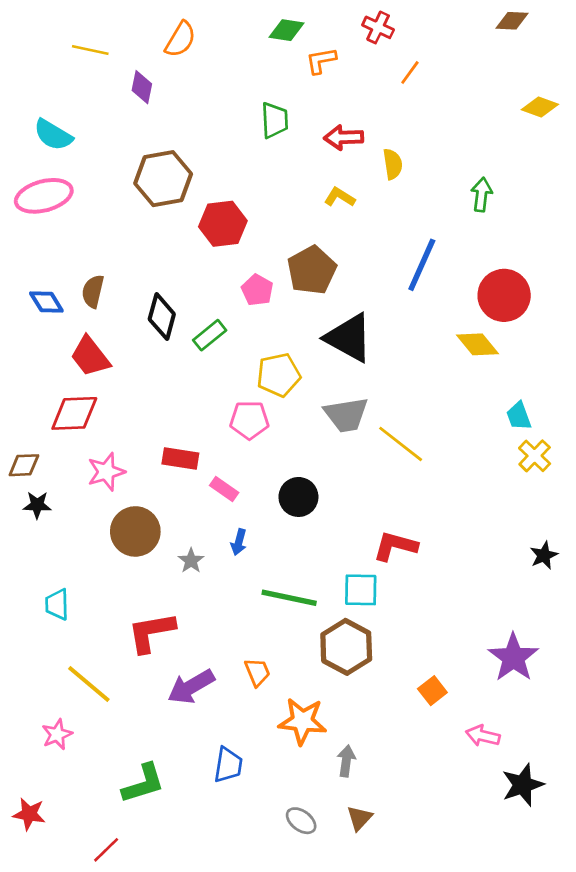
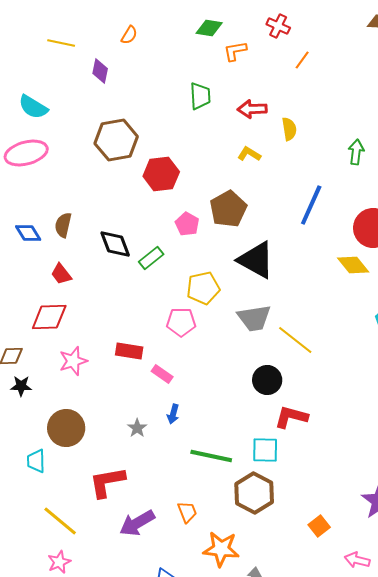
orange semicircle: (180, 39) -> (129, 35), size x0.7
black diamond: (162, 317) -> (115, 244), turned -36
red trapezoid: (90, 356) -> (61, 274), size x0.7
black circle: (298, 497) -> (267, 380), moved
brown circle: (135, 531) -> (66, 428), moved
pink star: (57, 734) -> (59, 562), moved

